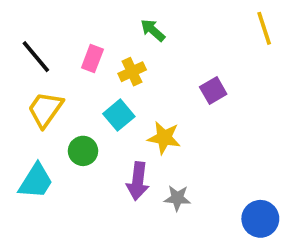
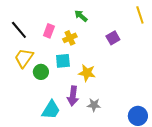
purple square: (213, 91) -> (113, 38), moved
cyan square: (119, 115) -> (63, 61), turned 35
green circle: (83, 151) -> (41, 72), moved
cyan trapezoid: (36, 181) -> (51, 110), moved

